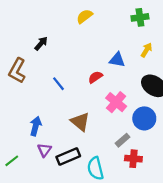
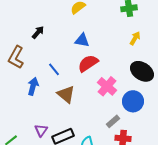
blue triangle: (117, 60) -> (82, 40), moved
red semicircle: (95, 77) -> (88, 63), size x1.5
brown triangle: (80, 122) -> (66, 94), moved
blue arrow: (36, 126) -> (33, 86), moved

